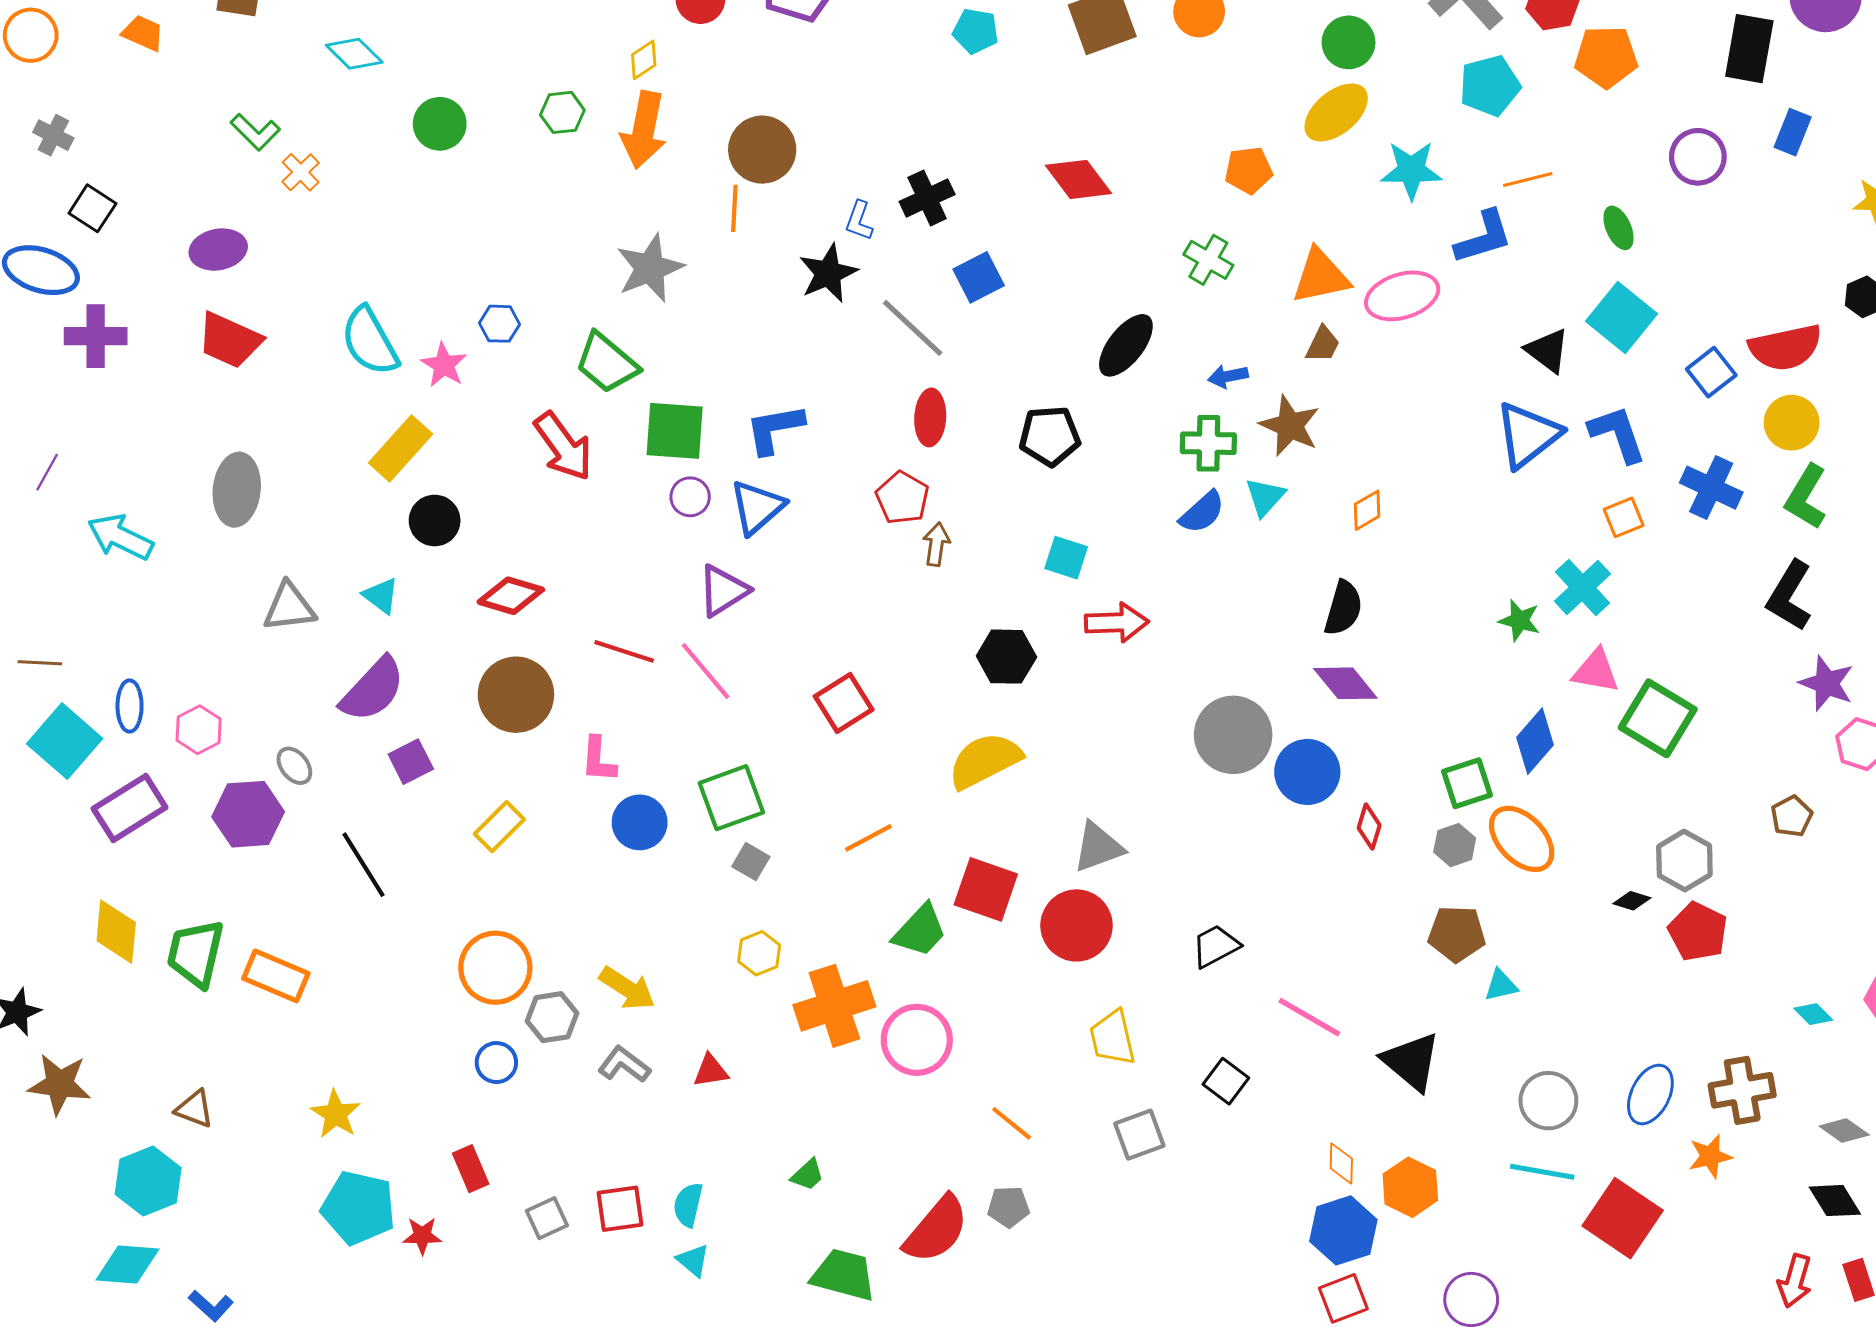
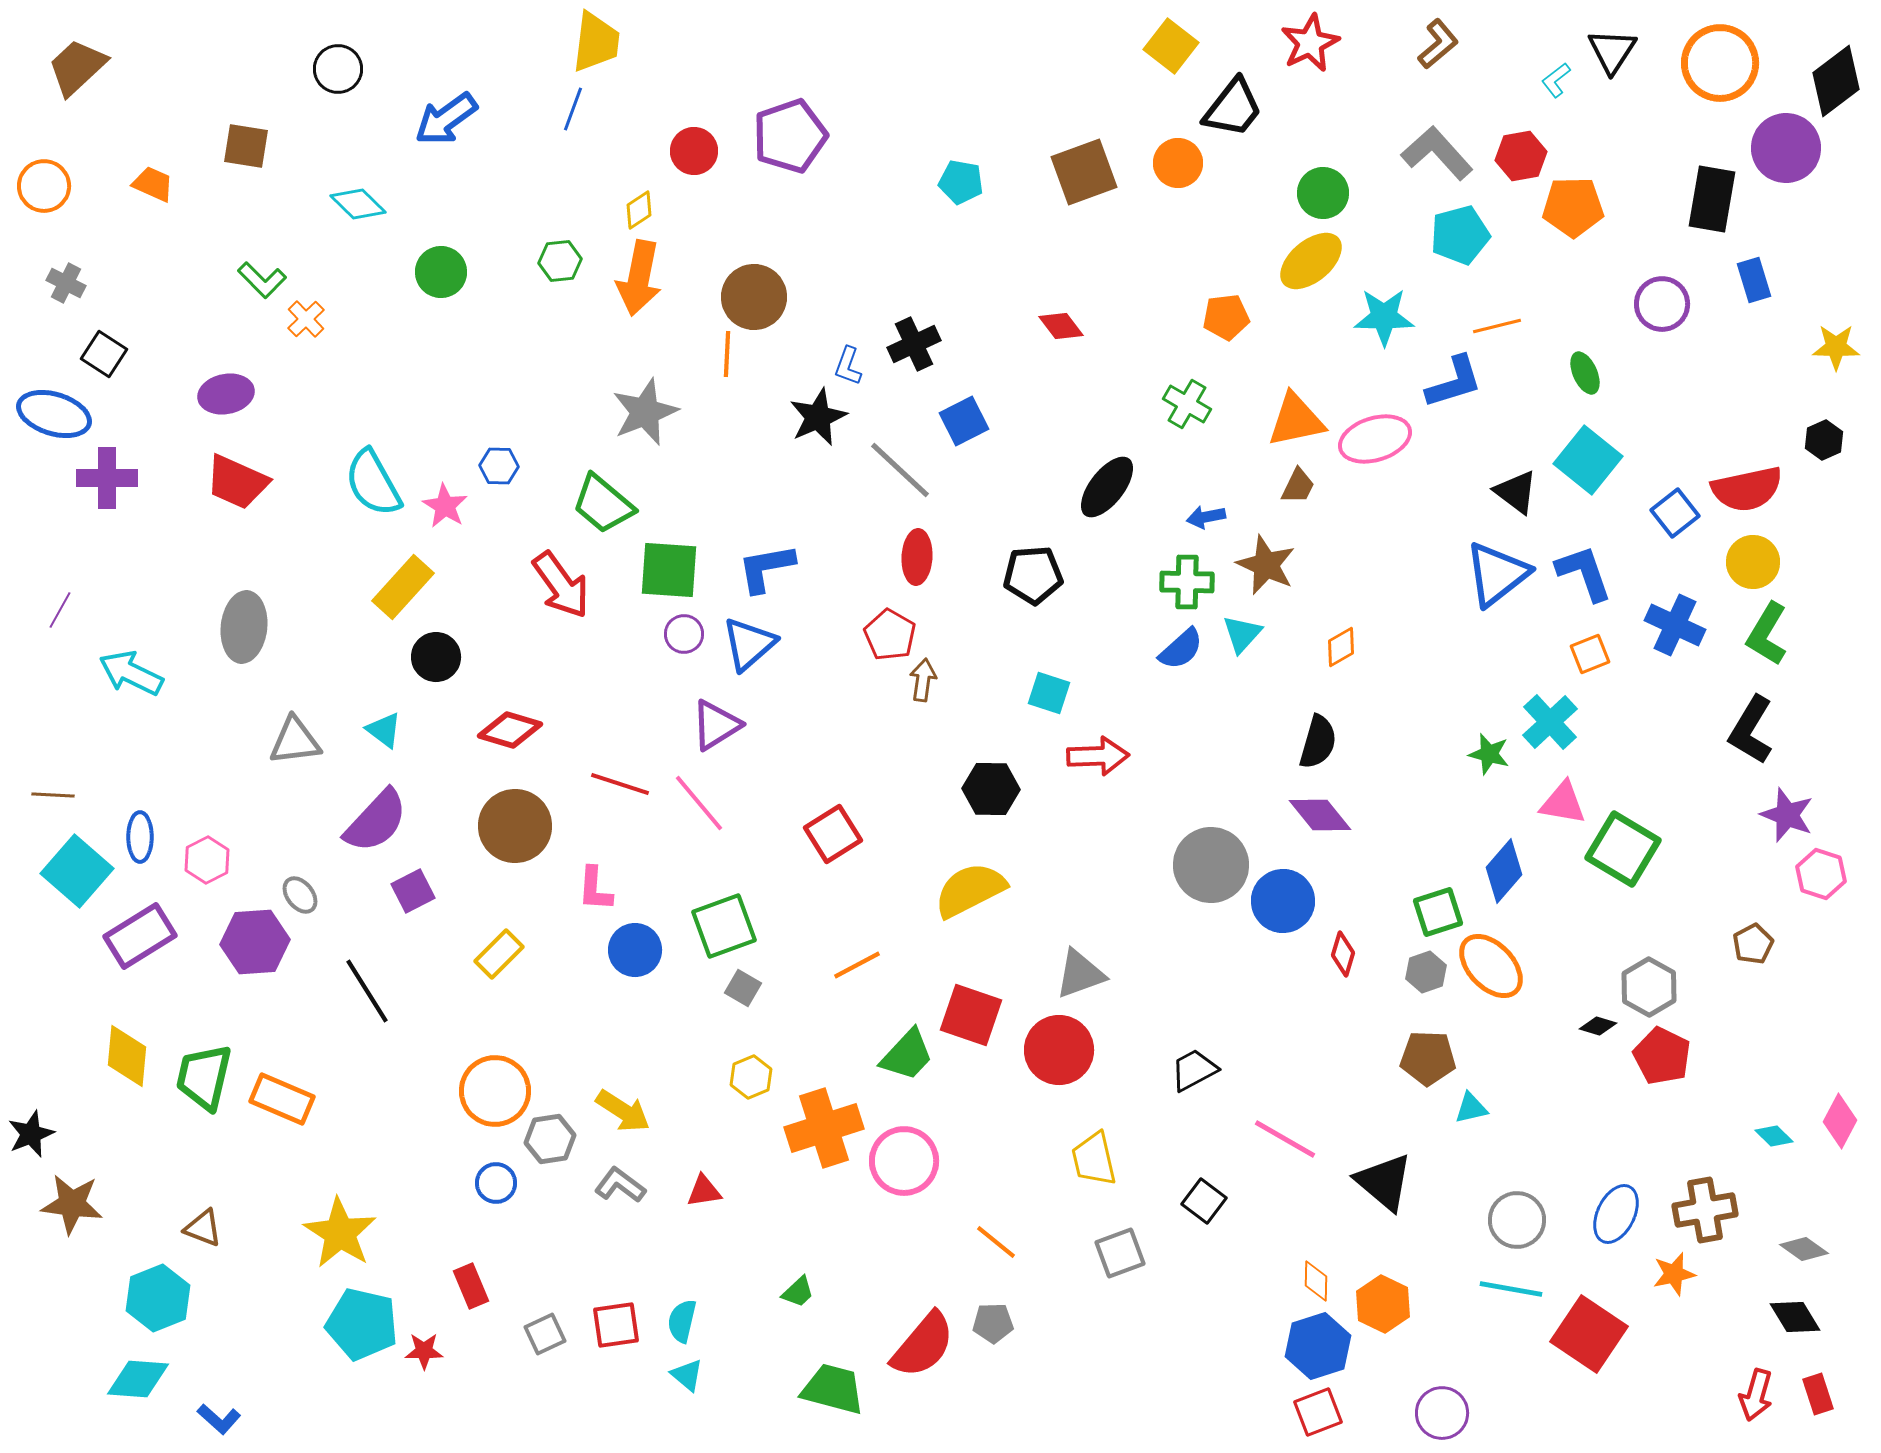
blue rectangle: (1793, 132) -> (1754, 280), turned -39
red diamond: (1079, 179) -> (1061, 326), size x0.7
yellow star: (336, 1114) -> (340, 1233), size x1.5

